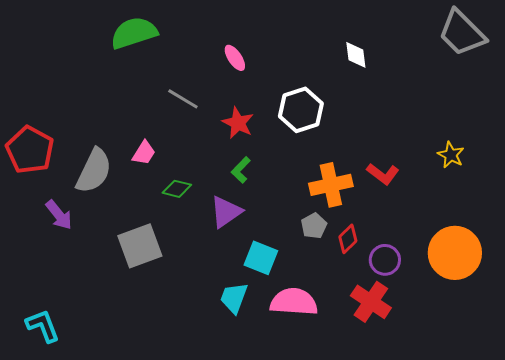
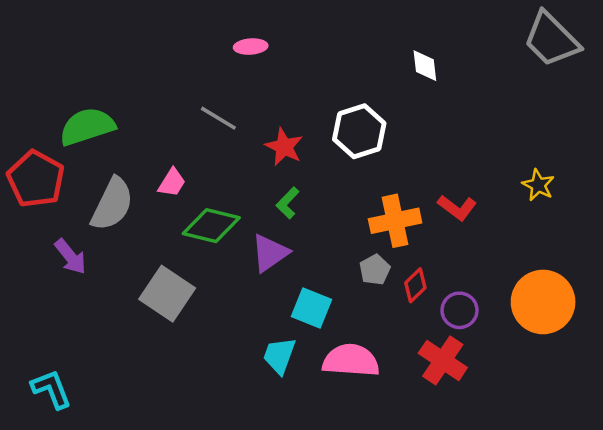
green semicircle: (134, 33) -> (87, 127), moved
pink ellipse: (235, 58) -> (251, 47), moved, turned -60
green diamond: (177, 189) -> (211, 226), size x1.6
gray square: (140, 246) -> (167, 294), turned -36

